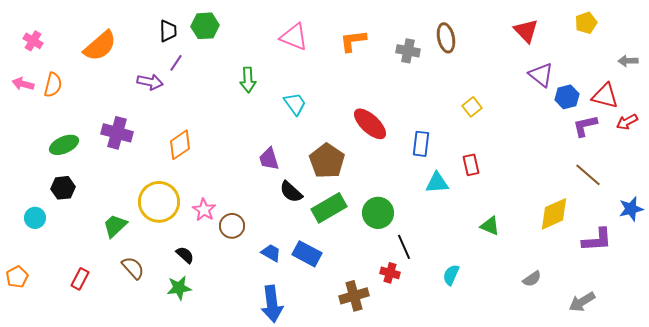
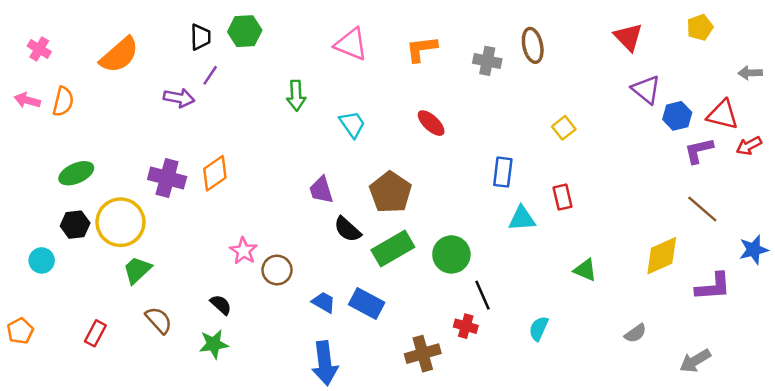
red ellipse: (370, 124) -> (431, 123), moved, size x0.7
purple cross: (117, 133) -> (167, 178), moved
yellow circle: (159, 202) -> (120, 222), moved

